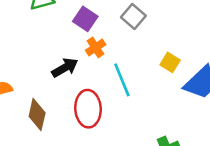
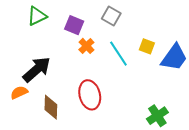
black arrow: (65, 68) -> (37, 69), moved, size x1.4
cyan line: (122, 80) -> (118, 54), moved

